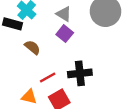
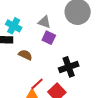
red line: (48, 77) -> (37, 84), moved

